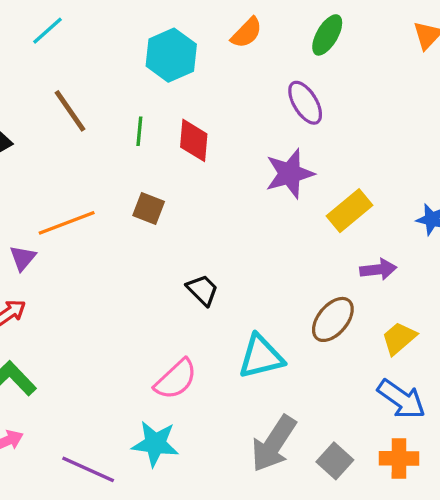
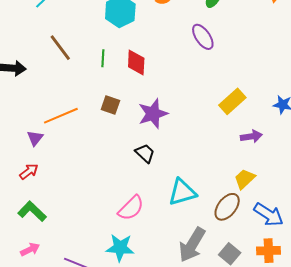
purple star: (290, 174) -> (153, 114), moved
brown ellipse: (333, 319) -> (227, 207), moved
yellow trapezoid: (399, 338) -> (245, 179), moved

